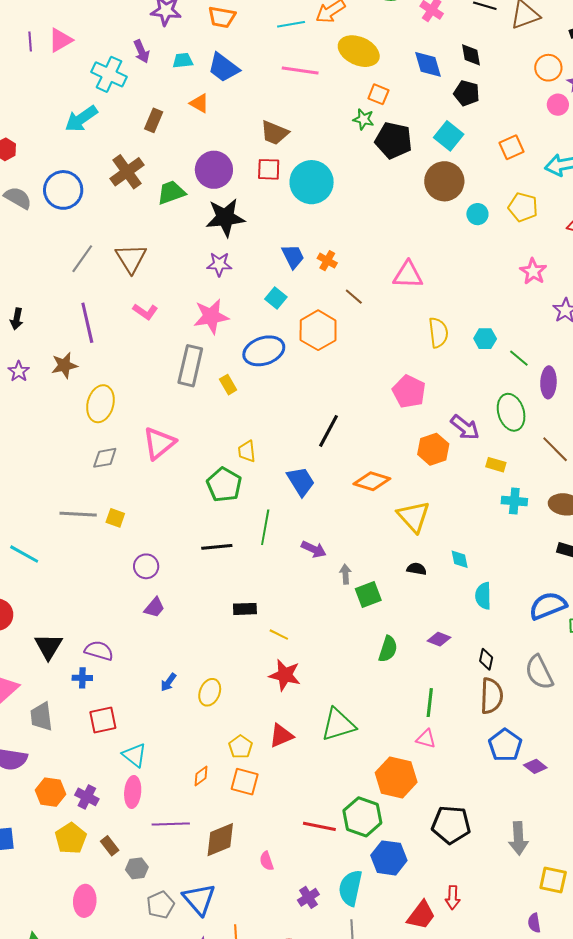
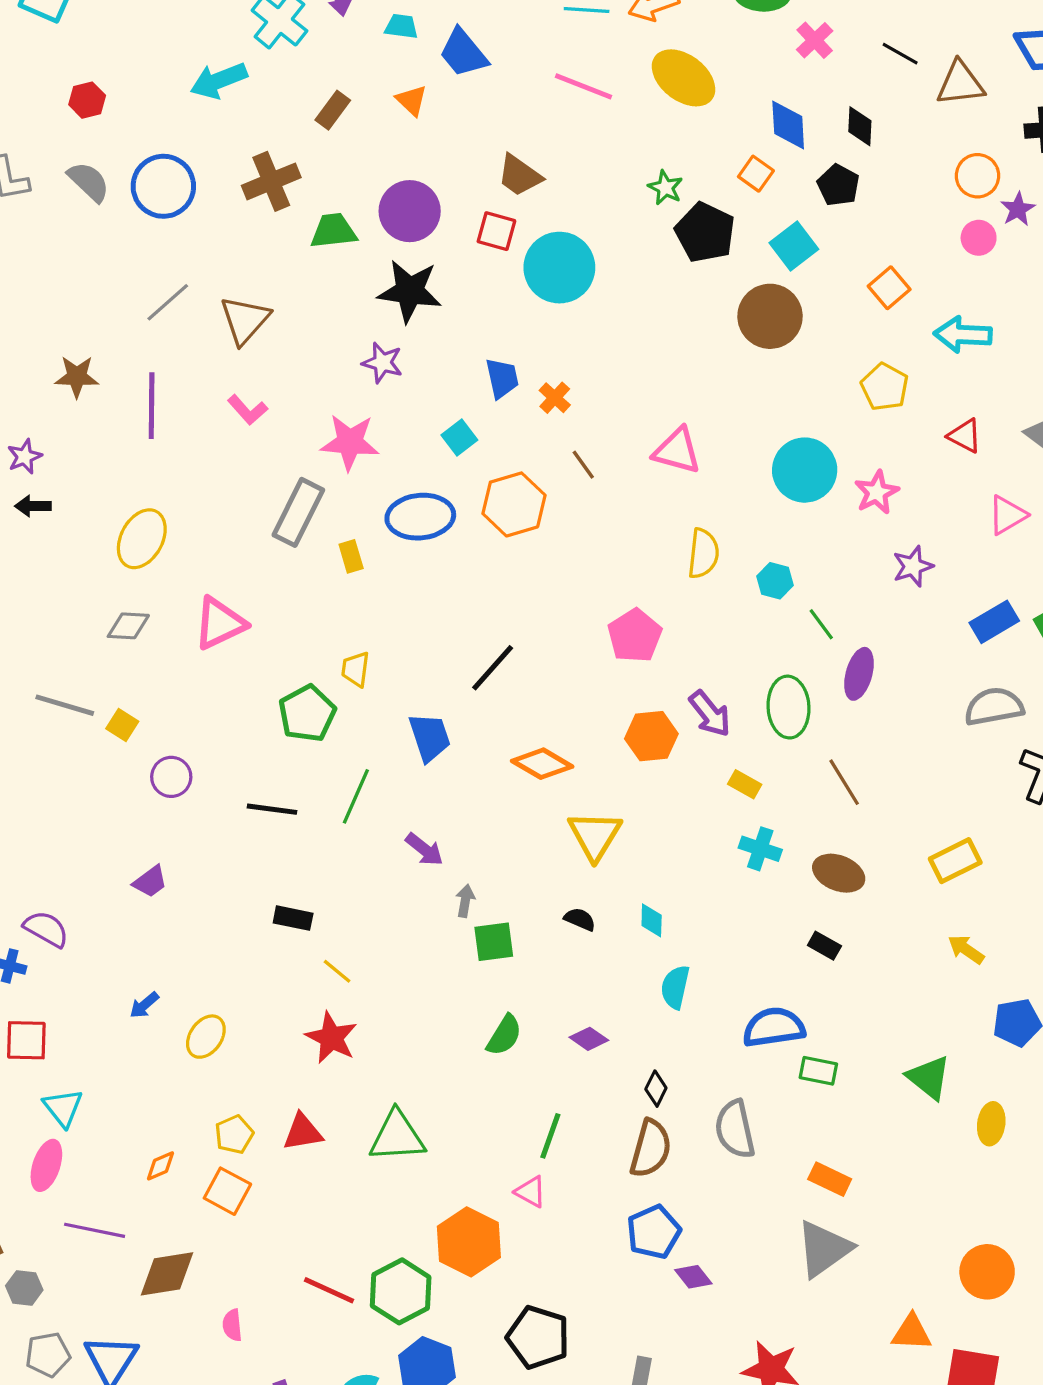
orange square: (378, 94) -> (756, 174), moved
orange square: (511, 147) -> (889, 288), turned -30
cyan circle: (477, 214) -> (805, 470), moved, size x1.8
black arrow: (17, 319) -> (33, 506), moved, turned 65
brown star: (64, 365) -> (77, 377), moved
purple circle: (146, 566) -> (171, 777), moved

